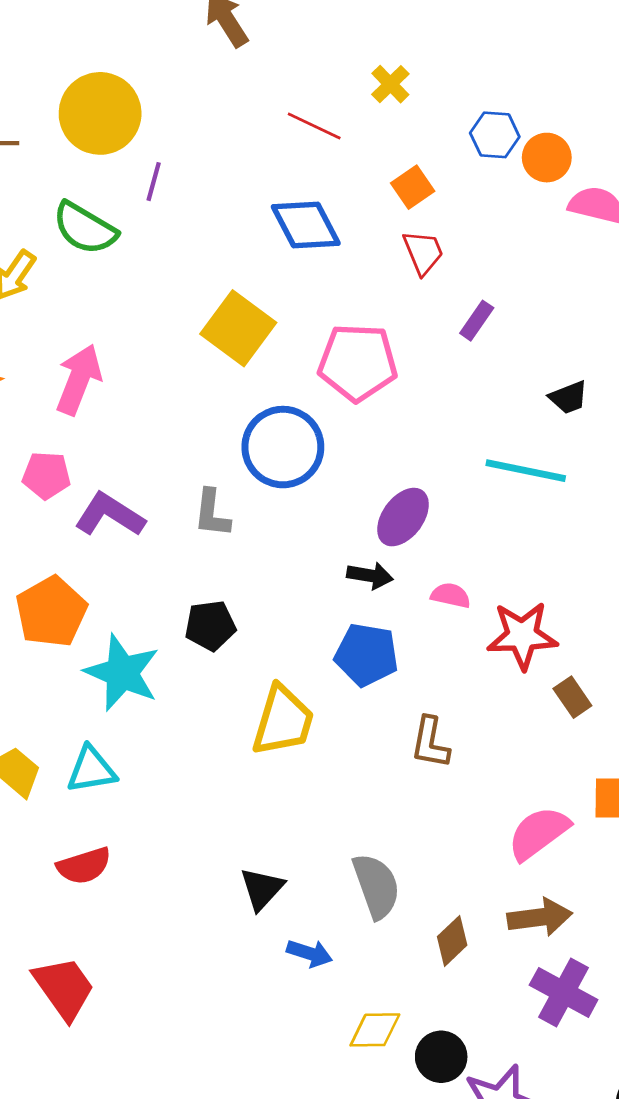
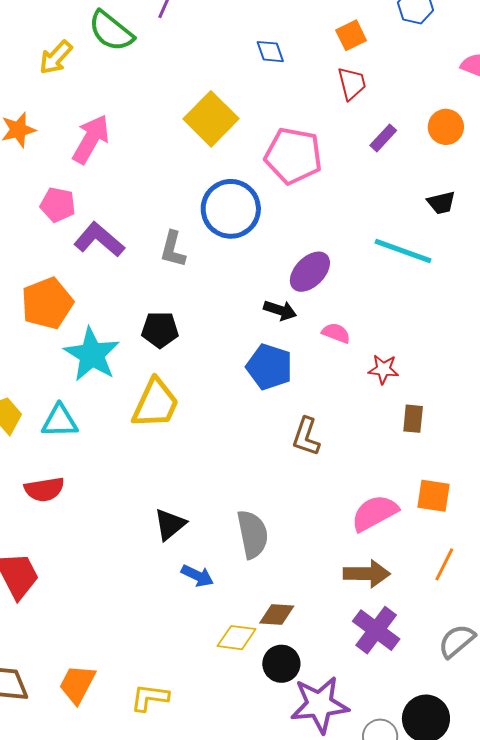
orange circle: (547, 158) -> (446, 127), moved
blue diamond: (306, 225) -> (270, 52), size x0.6
red star: (522, 636) -> (383, 369), size x0.6
brown rectangle: (572, 697) -> (413, 419), turned 32
yellow trapezoid: (283, 721) -> (156, 404), moved
brown diamond: (452, 941) -> (277, 614), moved, turned 39

